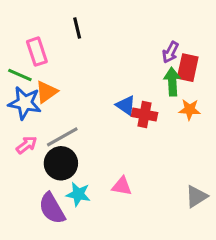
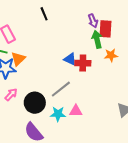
black line: (77, 28) -> (44, 14), moved
purple arrow: (170, 52) -> (93, 21), turned -40
gray line: (62, 137) -> (61, 89), moved
cyan star: (78, 194) -> (58, 114), moved

